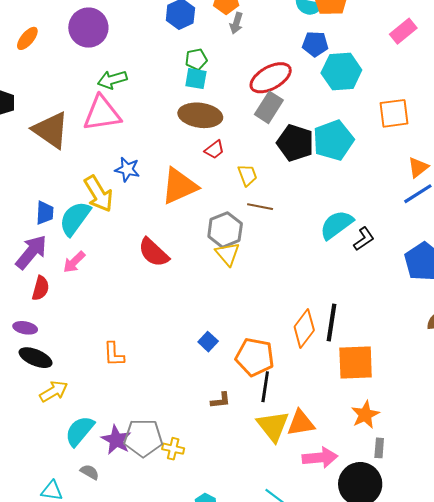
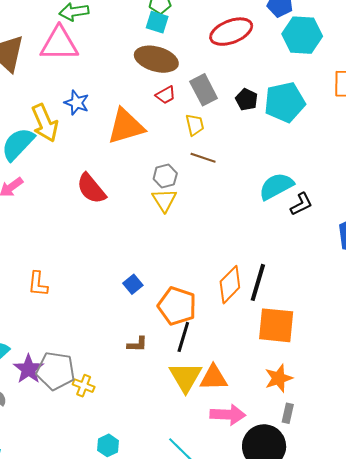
gray rectangle: (269, 107) -> (204, 90), moved, turned -68
black pentagon: (295, 143) -> (247, 99), size x0.6
gray hexagon: (225, 230) -> (165, 176), size x0.7

